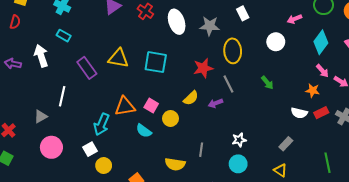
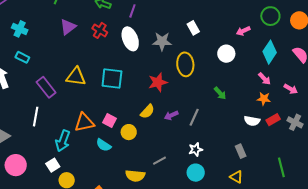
pink arrow: (322, 71) -> (264, 79), moved
gray line: (228, 84) -> (194, 117), moved, turned 54
white line: (62, 96) -> (36, 117), moved
gray rectangle: (286, 144) -> (241, 151), turned -64
gray line: (201, 150) -> (160, 161), turned 56

